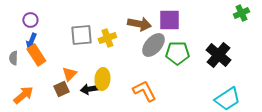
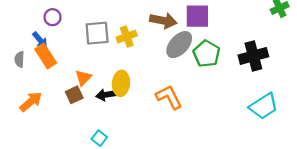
purple circle: (30, 20) -> (53, 17), moved
blue arrow: (31, 41) -> (40, 40), turned -63
green pentagon: (177, 53) -> (207, 54), turned 30
black cross: (218, 55) -> (253, 56), turned 35

